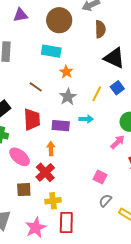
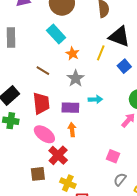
cyan rectangle: (51, 51) -> (56, 34), turned 42
yellow line: (97, 94) -> (101, 53), moved
orange arrow: (51, 149) -> (72, 130), moved
pink ellipse: (20, 157) -> (44, 134), moved
yellow cross: (53, 201) -> (68, 183), turned 35

